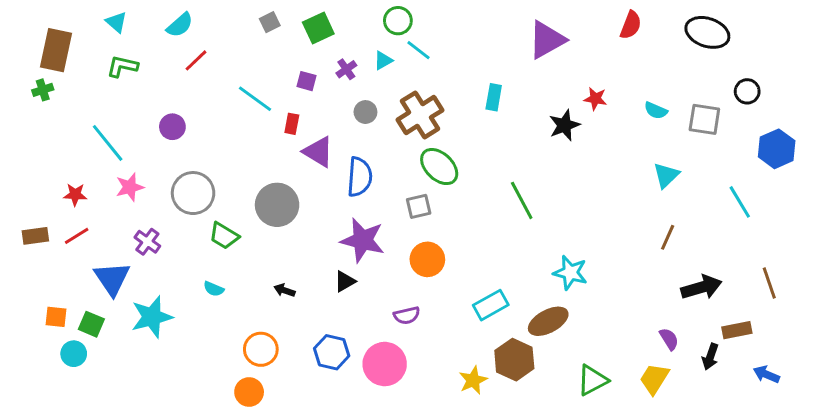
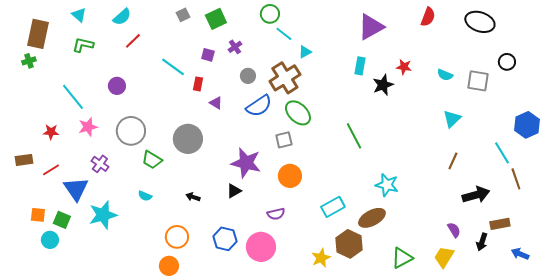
cyan triangle: (383, 60) -> (305, 52), moved
cyan rectangle: (494, 97) -> (360, 66), moved
blue hexagon: (777, 149) -> (527, 125), moved
purple triangle: (318, 152) -> (216, 103), size x0.6
blue semicircle: (360, 177) -> (259, 106), moved, turned 52
cyan line: (740, 202) -> (502, 153), moved
red line: (77, 236) -> (51, 170), moved
brown line: (769, 283) -> (516, 179), moved

